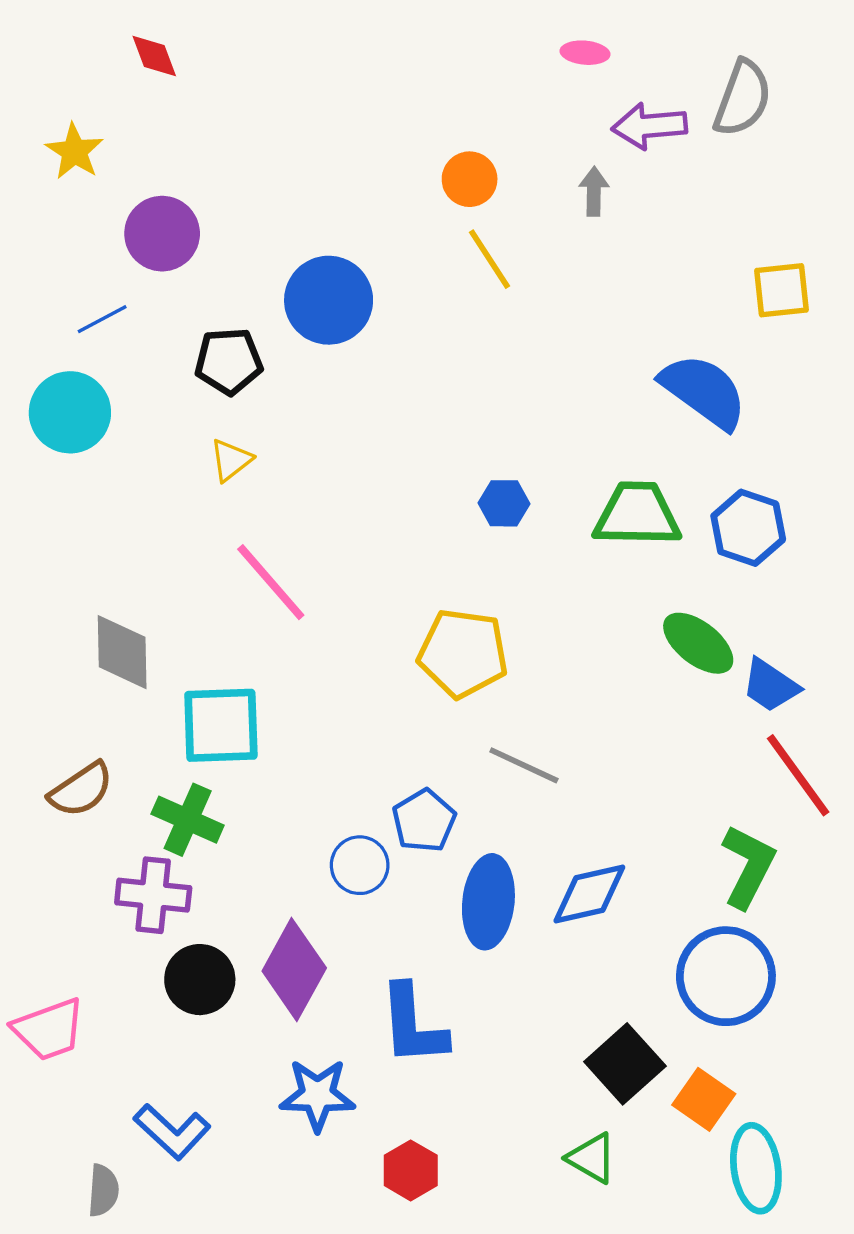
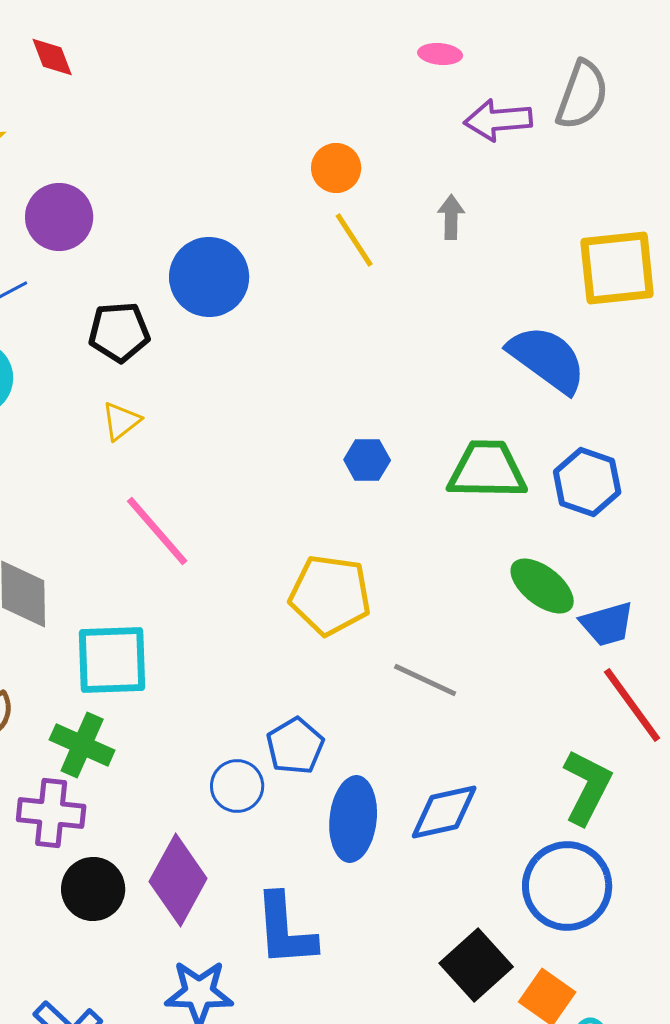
gray arrow: (594, 191) -> (451, 217), moved
yellow square: (781, 290) -> (617, 268), size x1.5
blue trapezoid: (770, 685) -> (607, 624), turned -50
gray line: (524, 765) -> (425, 680), moved

